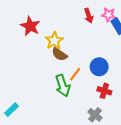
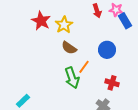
yellow star: (54, 41) -> (64, 25), moved
blue circle: (99, 67) -> (107, 50), moved

